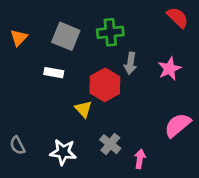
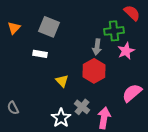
green cross: (110, 32) -> (114, 31), moved
red hexagon: (105, 85) -> (94, 71), moved
white star: (63, 152) -> (61, 118), moved, turned 30
pink arrow: (140, 159) -> (104, 118), size x1.5

